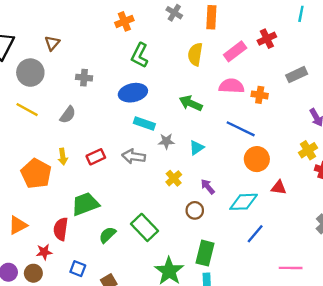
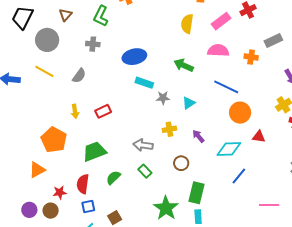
green L-shape: (140, 55) -> (101, 16), moved
orange cross: (260, 95) -> (251, 57), moved
gray arrow: (134, 156) -> (143, 145), moved
orange pentagon: (36, 174) -> (54, 140), moved
yellow cross: (174, 178) -> (169, 129), turned 32
brown circle: (195, 210) -> (181, 163), moved
green rectangle: (144, 227) -> (145, 171), size x0.6
red semicircle: (61, 229) -> (83, 184), moved
blue square: (78, 269) -> (88, 206), turned -32

